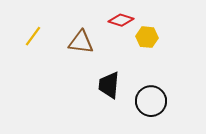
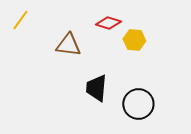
yellow line: (33, 36) -> (20, 20), moved

